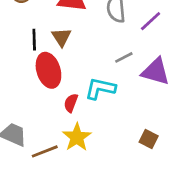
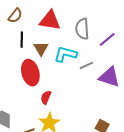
black line: (34, 40) -> (22, 40), moved
cyan L-shape: (100, 88) -> (65, 54), moved

